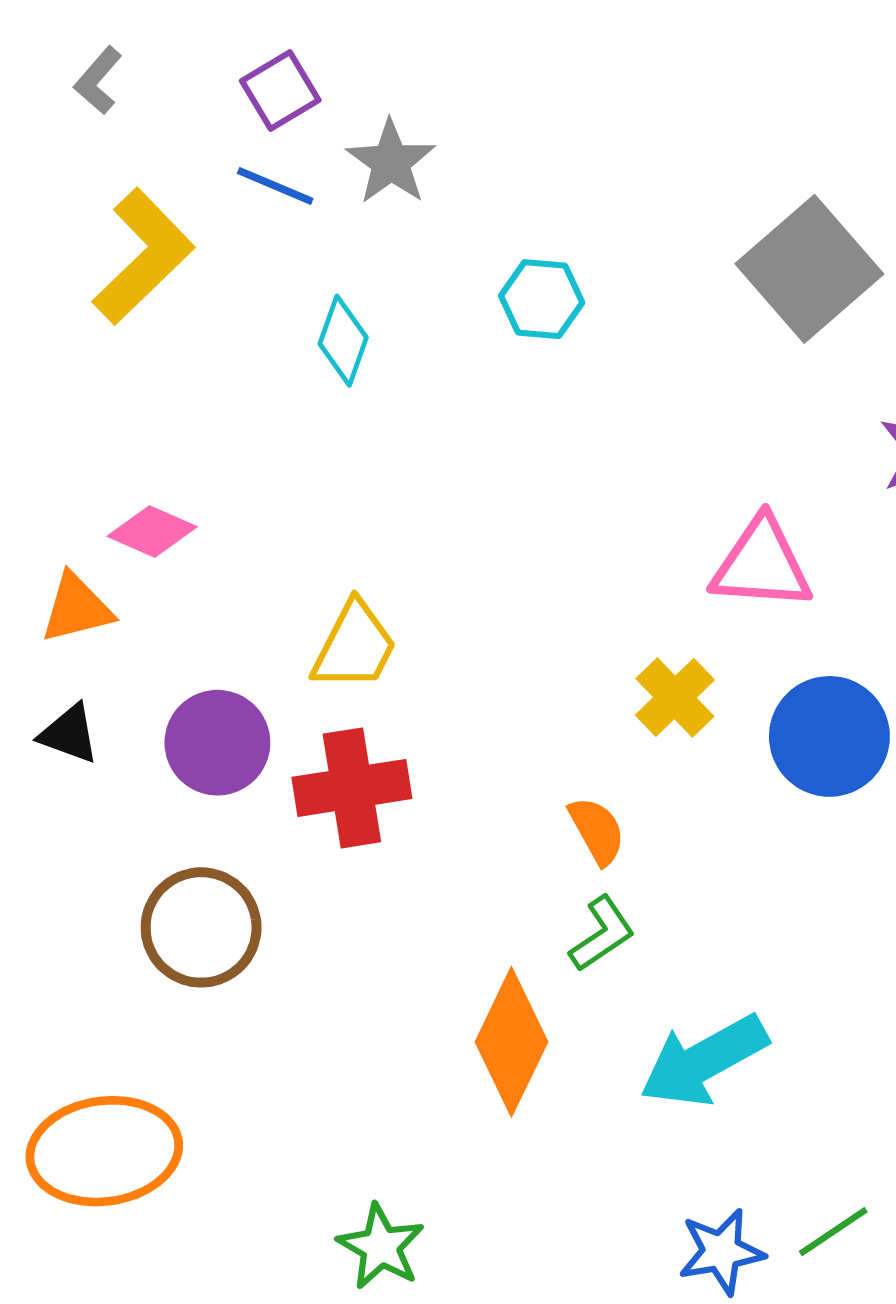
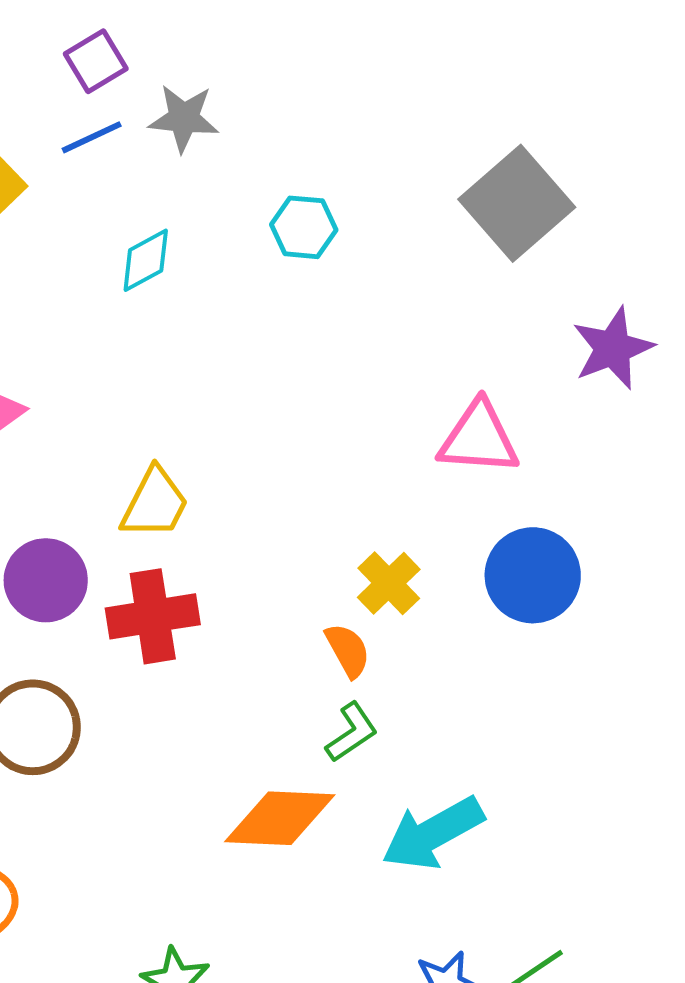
gray star: (391, 162) -> (184, 118), turned -30
blue line: (275, 186) -> (92, 137), turned -48
cyan diamond: (343, 341) -> (146, 260), turned 42
yellow cross: (675, 697) -> (389, 583), moved
orange diamond: (511, 1042) -> (280, 818), turned 67

